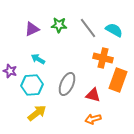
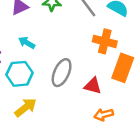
orange arrow: (93, 119) -> (104, 115), moved

